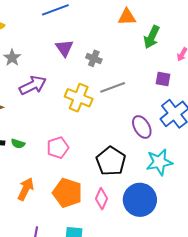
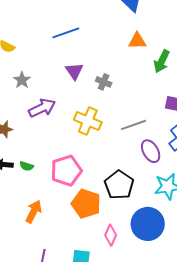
gray line: (113, 87) -> (134, 125), moved
pink pentagon: (58, 148) -> (66, 171), size x1.4
orange pentagon: (67, 193) -> (86, 204), moved
pink diamond: (101, 199) -> (111, 235), moved

